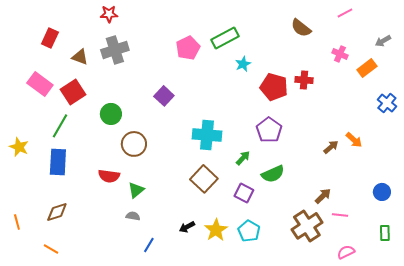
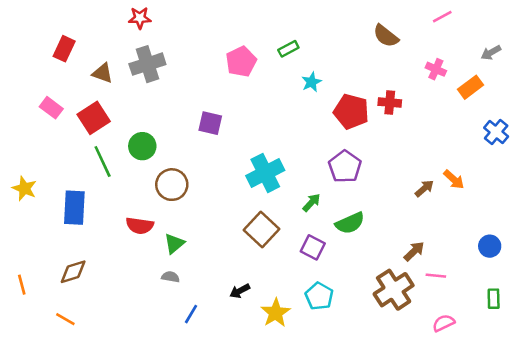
green rectangle: (225, 38) -> (288, 49), size x0.6
pink rectangle: (40, 84) -> (51, 108), size x0.7
purple square: (164, 96) -> (210, 123), turned -30
green line: (60, 126) -> (103, 162), moved, turned -55
cyan cross: (207, 135) -> (265, 173), turned -32
yellow star: (216, 230) -> (276, 313), moved

